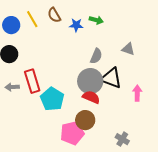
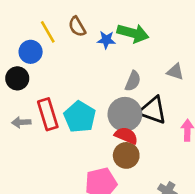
green arrow: (96, 20) -> (133, 33), size x1.6
blue circle: (11, 25) -> (31, 52), moved
cyan pentagon: (52, 99) -> (80, 117), moved
brown circle: (85, 120) -> (126, 155), moved

